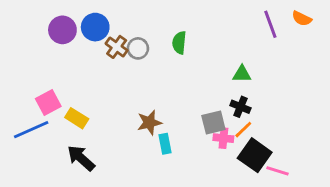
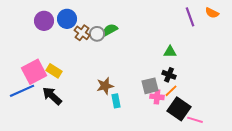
green semicircle: (179, 43) -> (110, 30), moved, turned 56
pink square: (48, 103) -> (34, 72), size x1.4
yellow rectangle: (77, 118) -> (54, 71), moved
black arrow: (81, 158) -> (52, 96), moved

